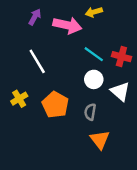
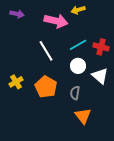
purple arrow: (35, 17) -> (17, 14), moved, turned 72
cyan line: (94, 54) -> (78, 45), turned -66
white line: (37, 61) -> (46, 51), moved

